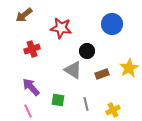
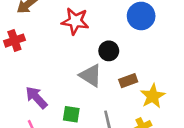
red cross: (32, 49) -> (14, 41), moved
yellow star: (129, 68) -> (153, 96), moved

